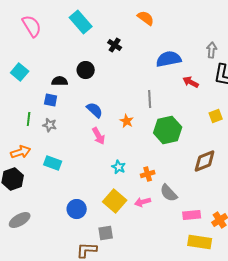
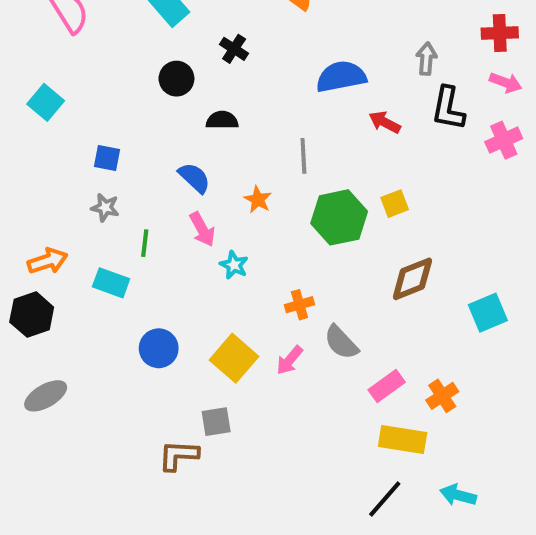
black circle: (86, 70) -> (176, 79), moved
black semicircle: (60, 81) -> (222, 120), moved
yellow square: (216, 116) -> (395, 204), moved
green line: (29, 119) -> (145, 243), moved
cyan star: (119, 167) -> (234, 265), moved
pink arrow: (143, 202) -> (290, 360), turned -35
blue circle: (77, 209) -> (159, 348), moved
pink rectangle: (192, 215) -> (387, 386), turned -30

